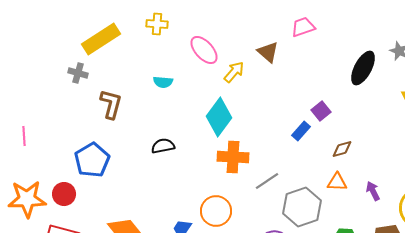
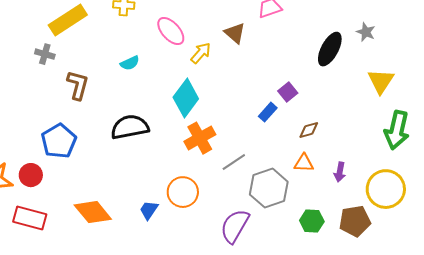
cyan semicircle: (163, 82) -> (130, 63), turned -30
black semicircle: (163, 146) -> (130, 127), size x1.6
orange cross: (233, 157) -> (200, 138), turned -32
purple arrow: (373, 191) -> (340, 172), turned -144

